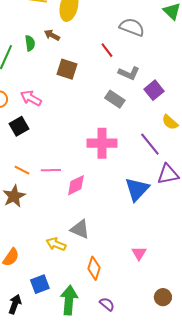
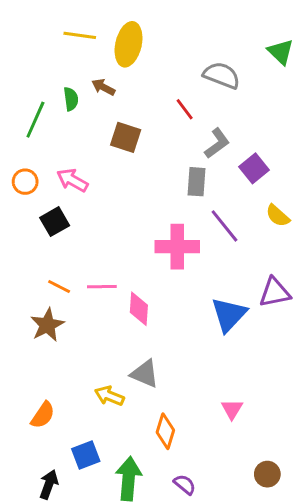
gray L-shape: (129, 73) -> (217, 143), turned -60
gray rectangle: (115, 99) -> (196, 182), turned 60
purple line: (150, 144) -> (225, 226), moved
pink diamond: (76, 185) -> (139, 309), turned -60

